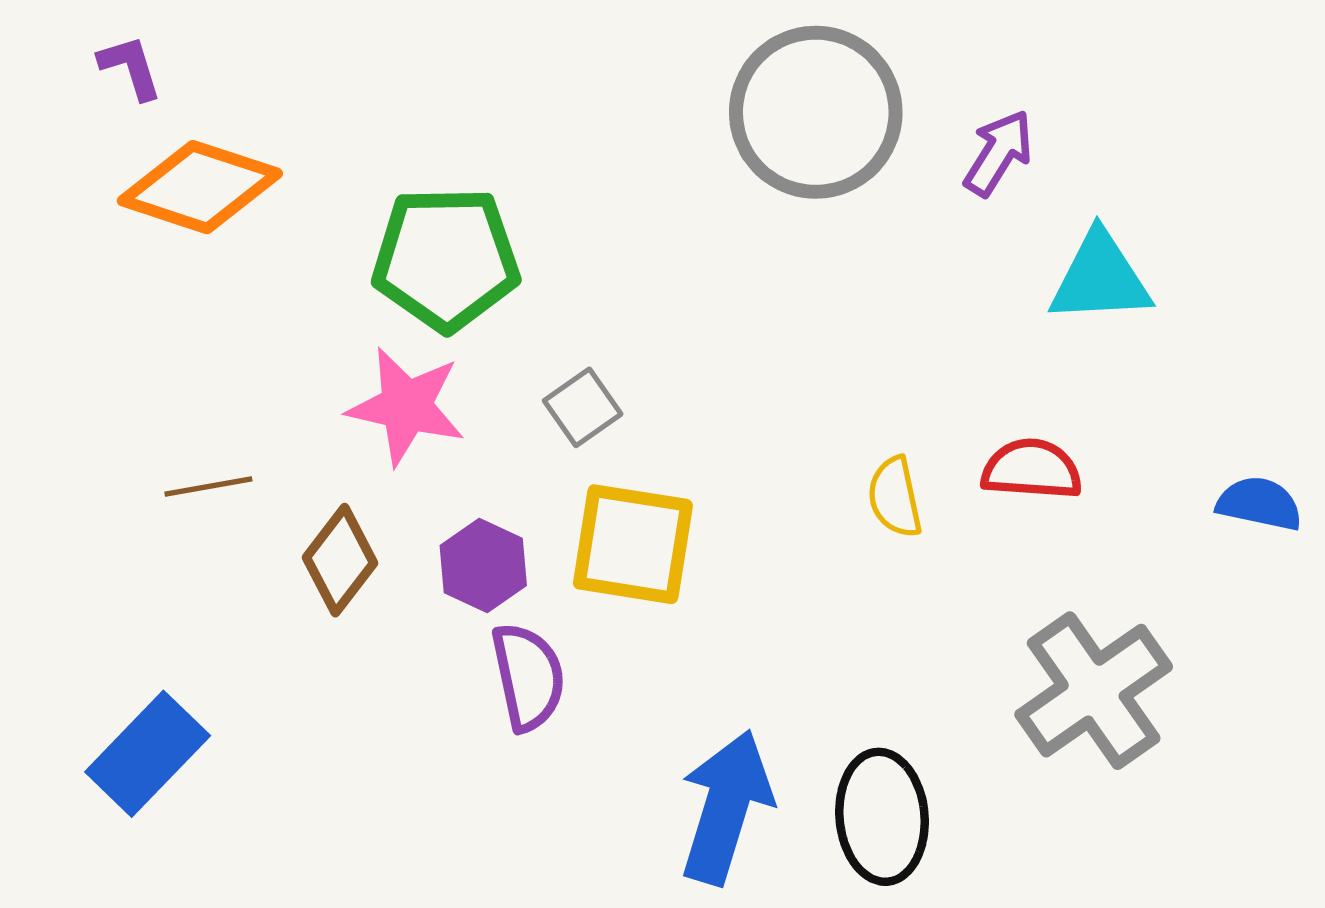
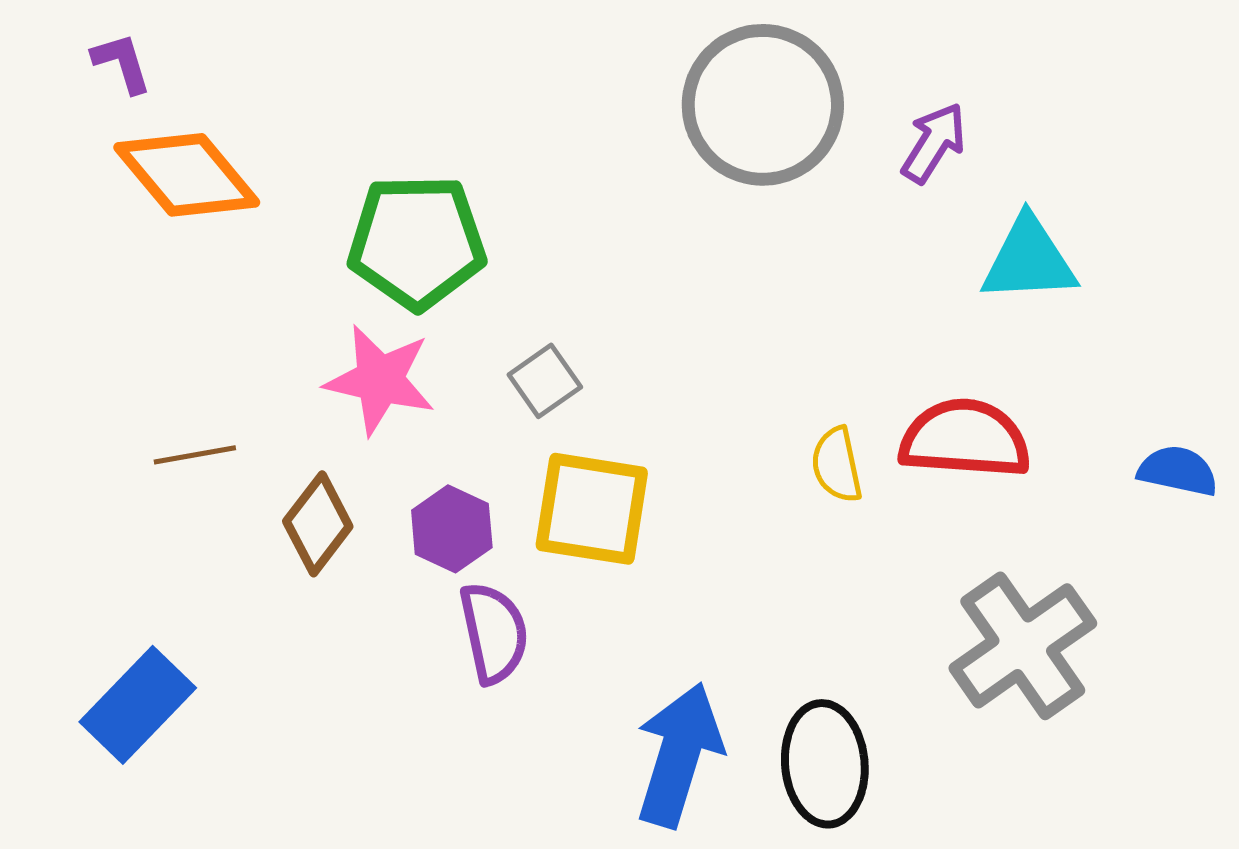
orange diamond: (200, 187) -> (187, 175), turned 32
red semicircle: (1032, 469) -> (965, 439), size x1.4

